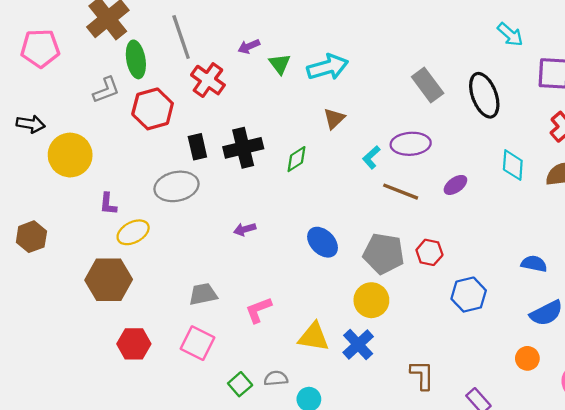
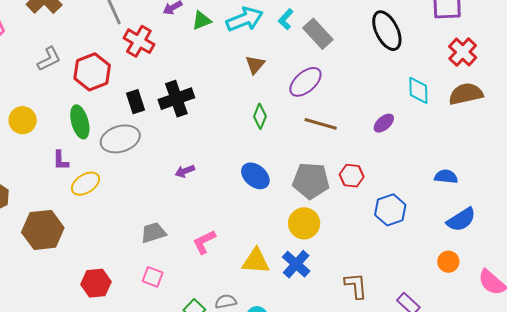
green ellipse: (136, 59) -> (80, 122), moved
green triangle: (280, 64) -> (202, 20), turned 50
gray rectangle: (428, 85) -> (318, 34), moved
purple ellipse: (411, 144) -> (305, 82), moved, turned -32
yellow circle: (70, 155) -> (23, 120), size x0.7
cyan L-shape: (371, 157) -> (286, 19), moved
green diamond: (297, 159) -> (260, 116), moved, turned -30
purple ellipse: (455, 185) -> (384, 123), moved
brown hexagon: (109, 280) -> (43, 230), moved
pink square: (197, 343) -> (153, 277), size x0.7

